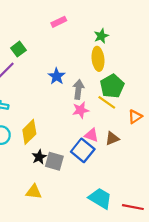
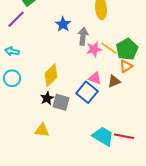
green pentagon: (112, 86) -> (127, 49), moved
pink star: (81, 110) -> (94, 49), moved
orange triangle: (135, 117) -> (126, 66), moved
yellow diamond: (29, 132) -> (51, 75), moved
red line: (133, 207) -> (124, 136), moved

